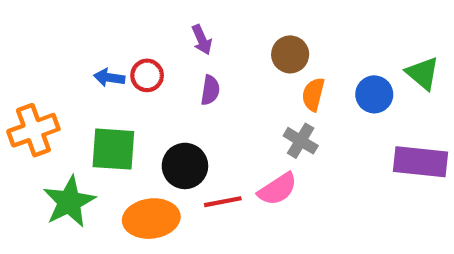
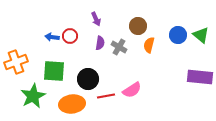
blue circle: (374, 94) -> (178, 35), moved
gray cross: (301, 141) -> (119, 47), moved

